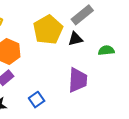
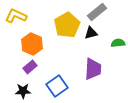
blue square: (37, 100) -> (57, 86), size x1.5

